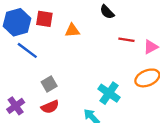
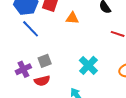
cyan cross: (109, 93) -> (88, 65), moved
purple cross: (16, 106) -> (23, 69), moved

